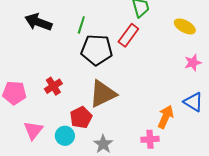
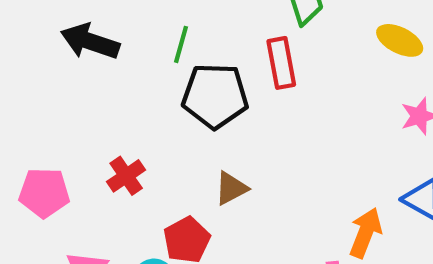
red rectangle: (128, 35) -> (281, 63), turned -45
brown triangle: (103, 94) -> (231, 188), size x0.6

